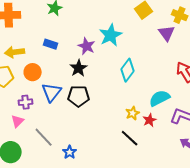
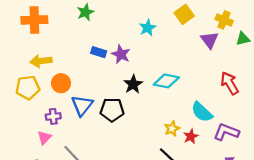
cyan star: (111, 35) -> (148, 28), moved, size x0.7
blue rectangle: (51, 44) -> (99, 52), moved
black star: (79, 68) -> (133, 84), moved
cyan diamond: (128, 70) -> (166, 81), turned 65
cyan semicircle: (160, 98) -> (202, 112), turned -110

